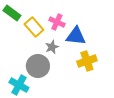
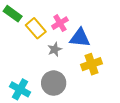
pink cross: (57, 22) -> (60, 23), turned 35
gray circle: (38, 66) -> (54, 83), moved

